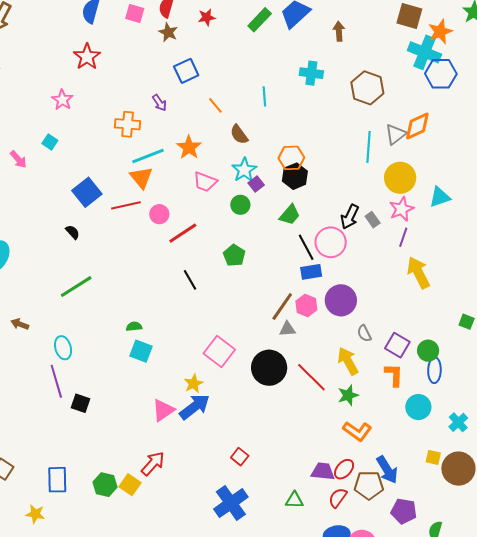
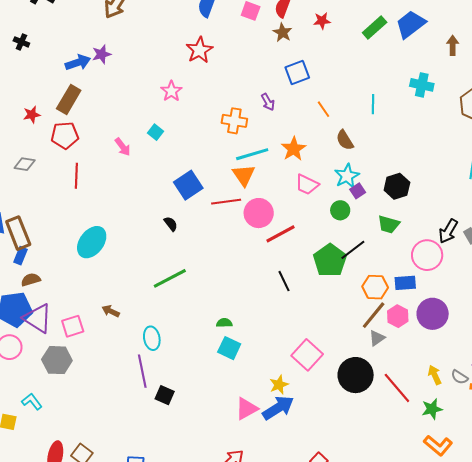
orange hexagon: (291, 158) -> (375, 287), moved
pink circle: (159, 214) -> (259, 213), size x1.5
green trapezoid: (290, 215) -> (389, 224), turned 60
black line: (306, 247) -> (353, 250), moved, turned 76
green pentagon: (234, 255) -> (330, 260), size x1.5
gray triangle: (287, 329) -> (377, 338), turned -36
gray semicircle: (364, 333) -> (460, 377), moved, turned -36
yellow arrow: (348, 361) -> (435, 375), size x0.7

